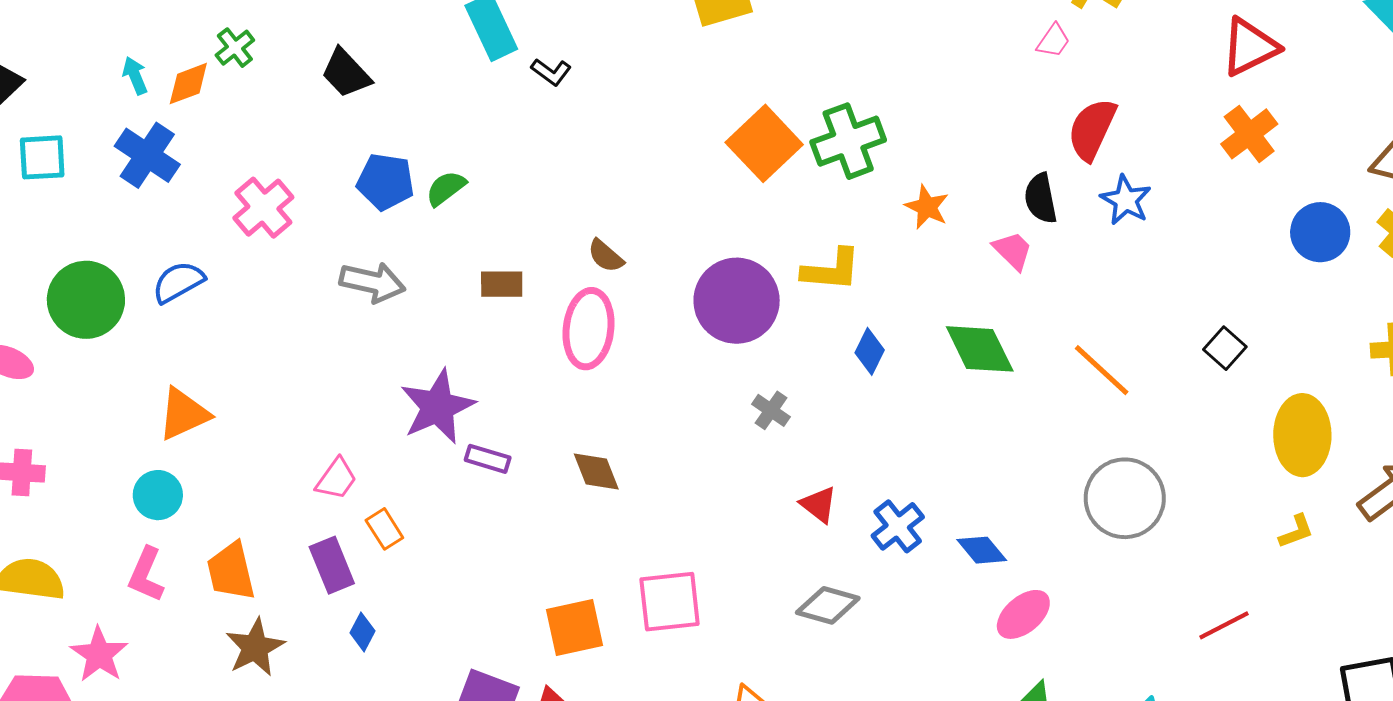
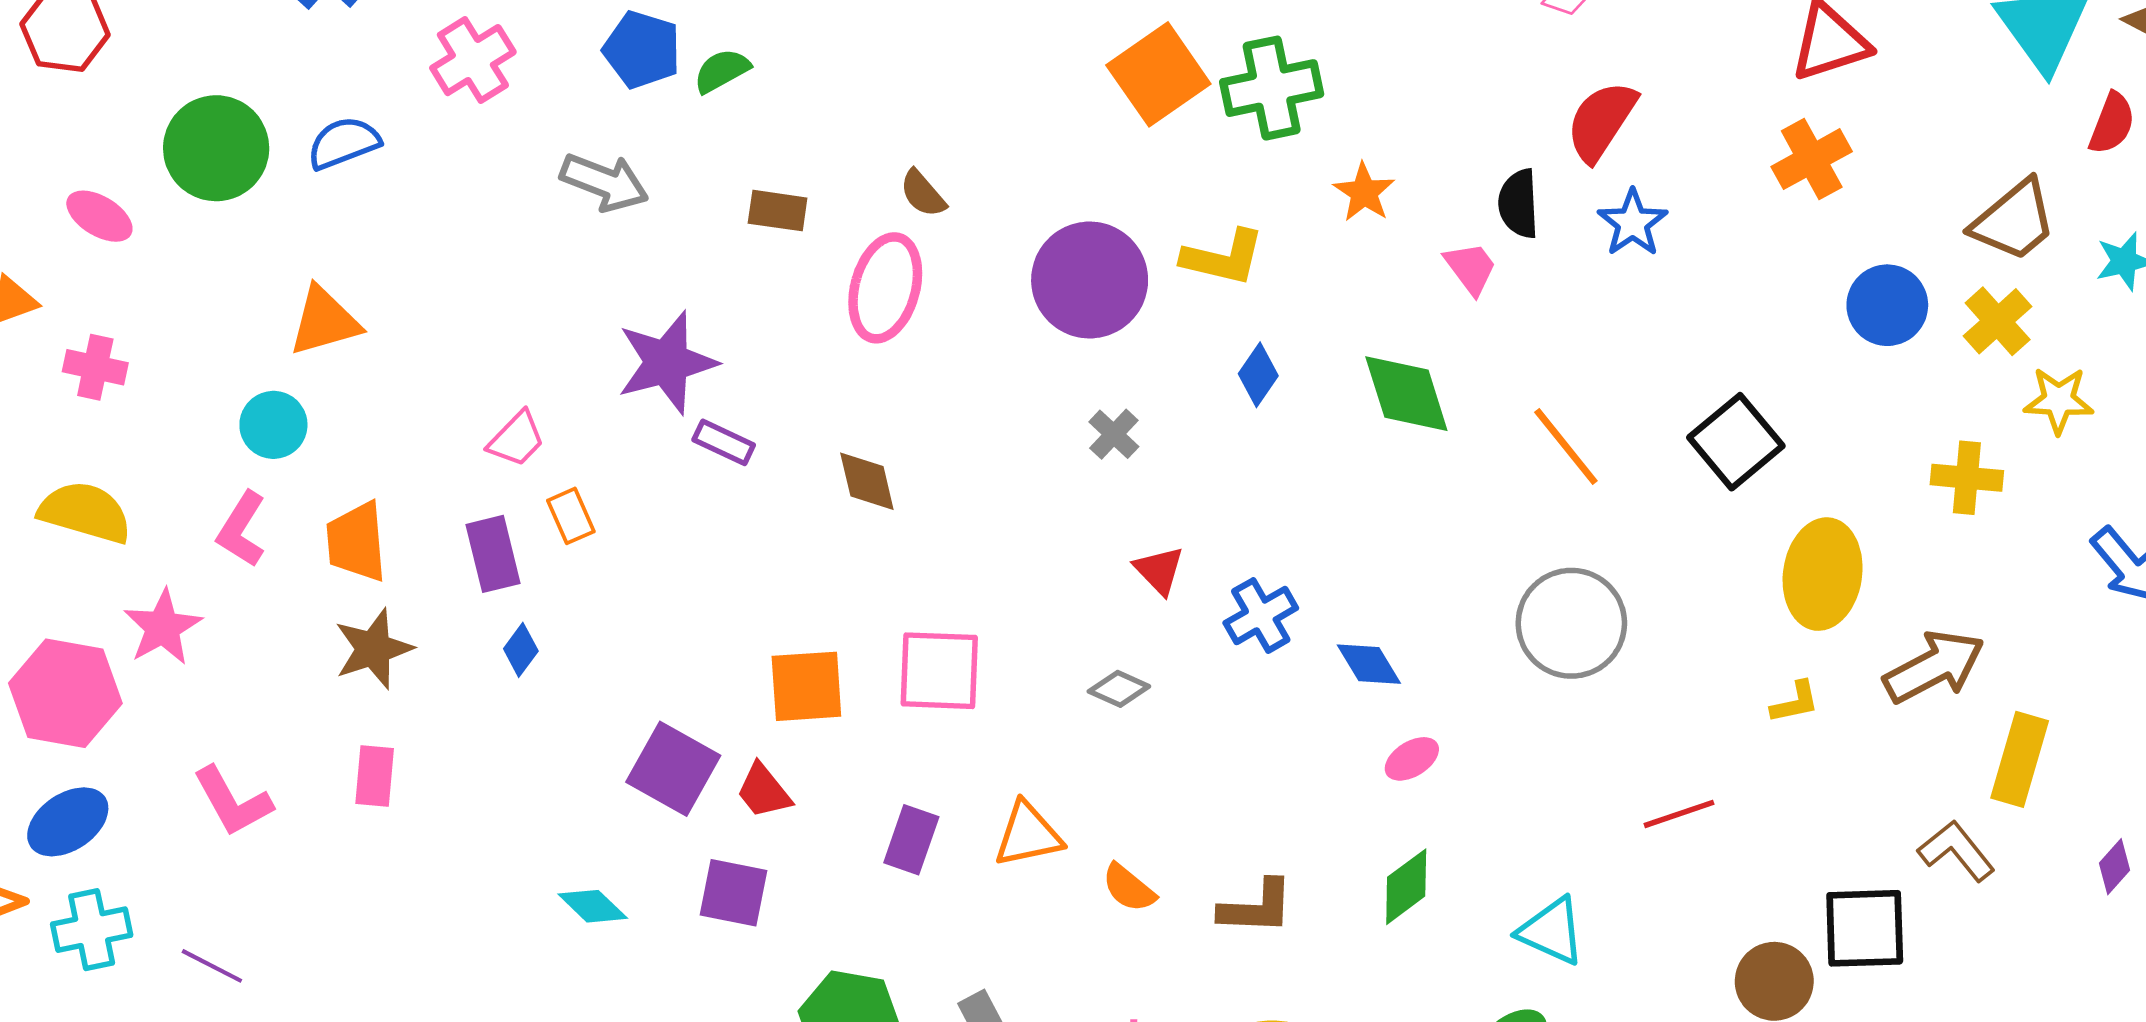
black square: (1225, 348) -> (1736, 442), size x1.6
gray diamond: (828, 605) -> (1119, 689), moved, size x0.7
pink ellipse: (1023, 614) -> (1412, 759), size x0.7

